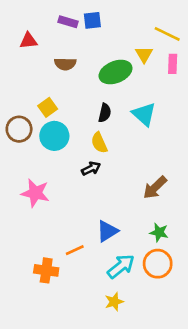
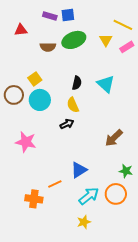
pink rectangle: (173, 64) -> (127, 47), turned 56
green ellipse: (116, 72) -> (74, 40), moved
green star: (159, 232) -> (126, 171), moved

